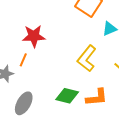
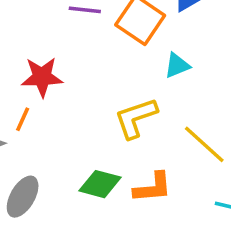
yellow L-shape: (87, 58) -> (136, 118), turned 32

